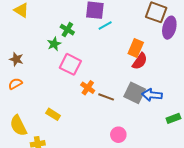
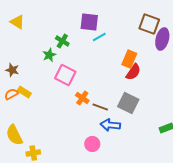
blue arrow: (152, 95) -> (110, 125), moved
yellow rectangle: (53, 114) -> (24, 92), moved
pink circle: (118, 135) -> (92, 144), moved

